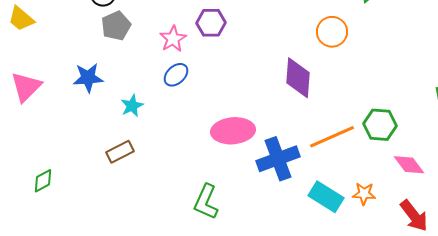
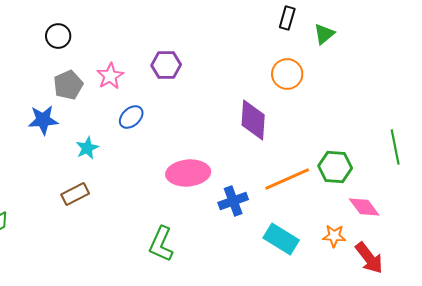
gray pentagon: (116, 26) -> (68, 85), moved
pink star: (173, 39) -> (110, 76), moved
blue cross: (278, 159) -> (233, 201), size x0.7
orange star: (364, 194) -> (334, 236), moved

